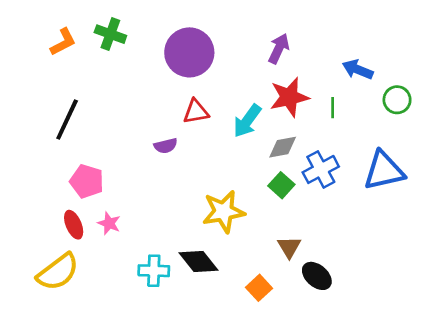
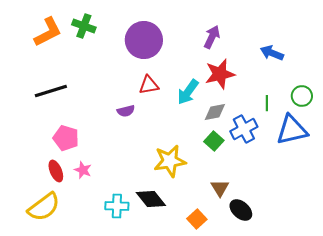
orange L-shape: (63, 42) -> (48, 32), size x1.4
green circle: (397, 100) -> (302, 96), moved
green line: (333, 108) -> (267, 103), moved
black line: (67, 120) -> (51, 91), turned 48

